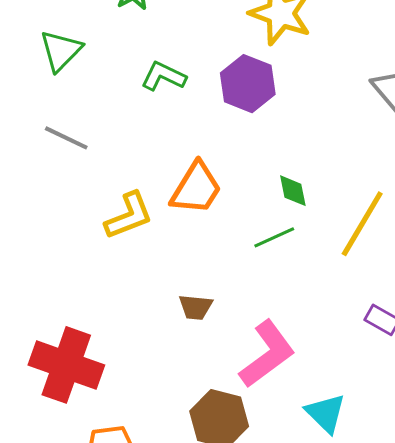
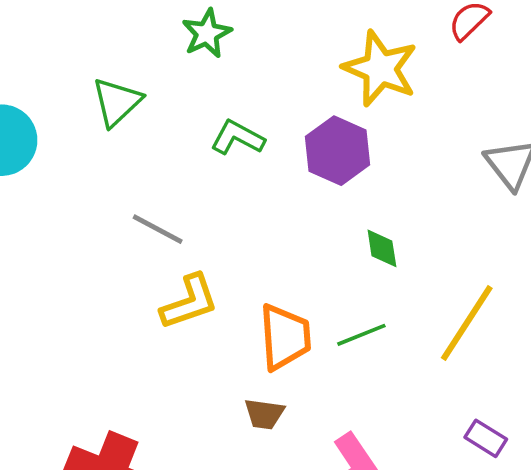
gray line: (66, 138) -> (158, 229), moved
orange trapezoid: (196, 188) -> (285, 337), moved, turned -38
green diamond: (293, 191) -> (382, 248), moved

